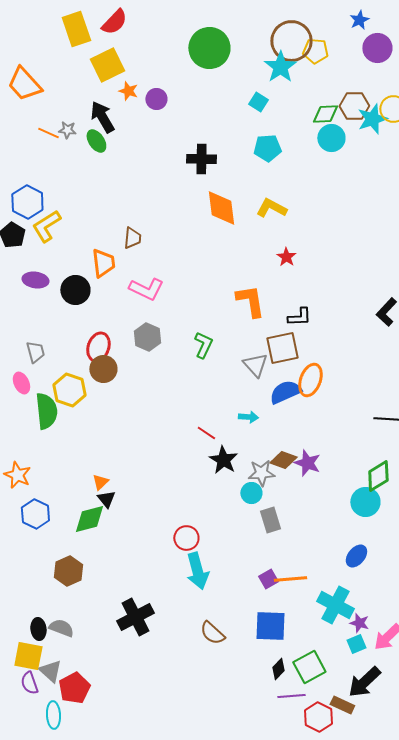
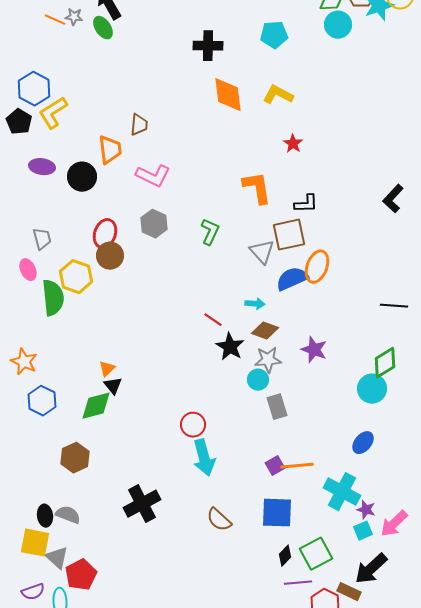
brown diamond: (283, 460) -> (265, 331), moved
purple semicircle: (29, 683) -> (33, 592), moved, turned -90

